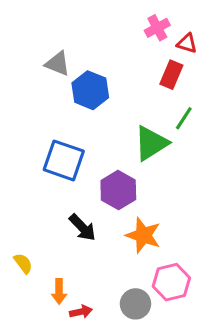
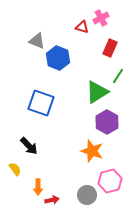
red triangle: (187, 43) -> (82, 27), moved
purple hexagon: (118, 190) -> (107, 122), moved
black arrow: (82, 227) -> (29, 146), moved

